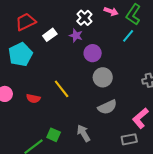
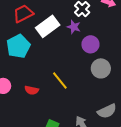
white rectangle: (50, 35) -> (48, 26), size x1.6
gray semicircle: (107, 107) -> (107, 111), moved

